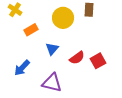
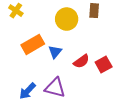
orange rectangle: (31, 30) -> (33, 44), moved, size x1.5
blue arrow: (22, 68) -> (27, 91), moved

